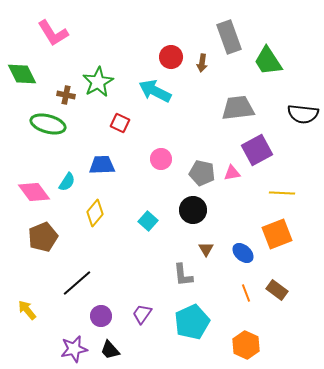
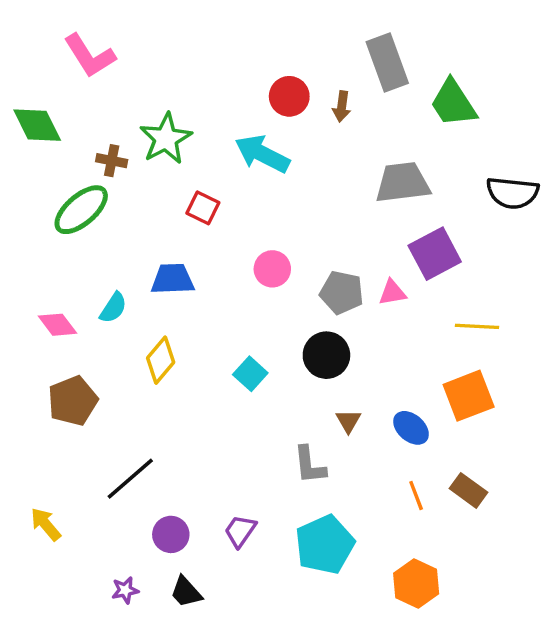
green ellipse: (48, 124) -> (81, 210), turned -56
pink diamond: (34, 192) -> (57, 325), size x0.7
purple star: (74, 349) -> (125, 590), size x0.6

